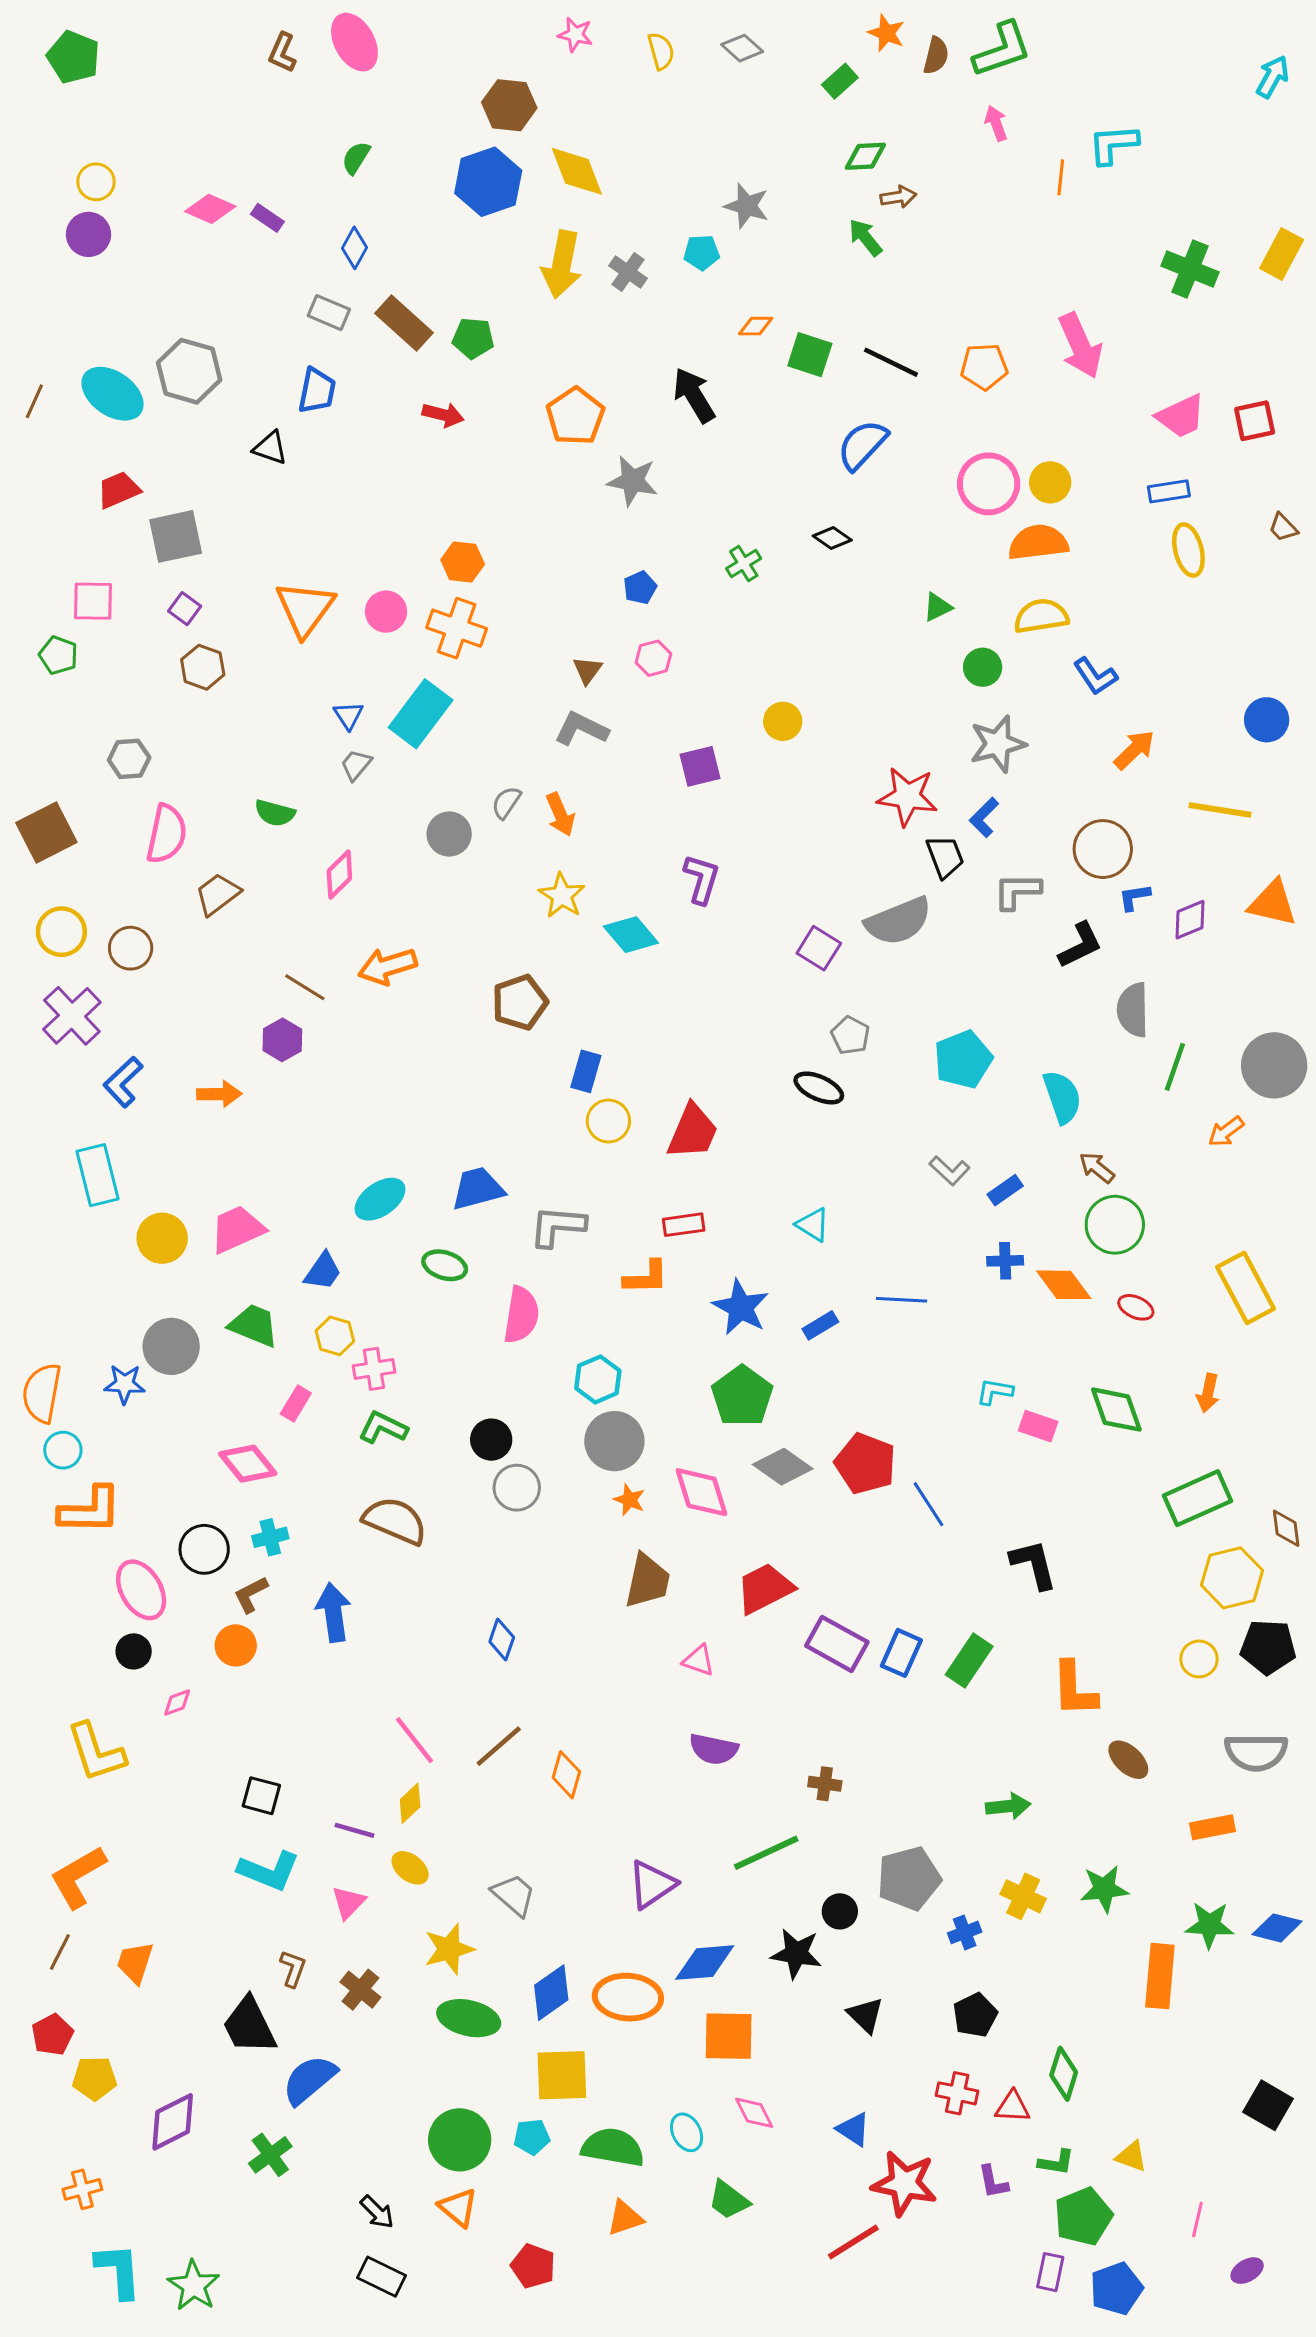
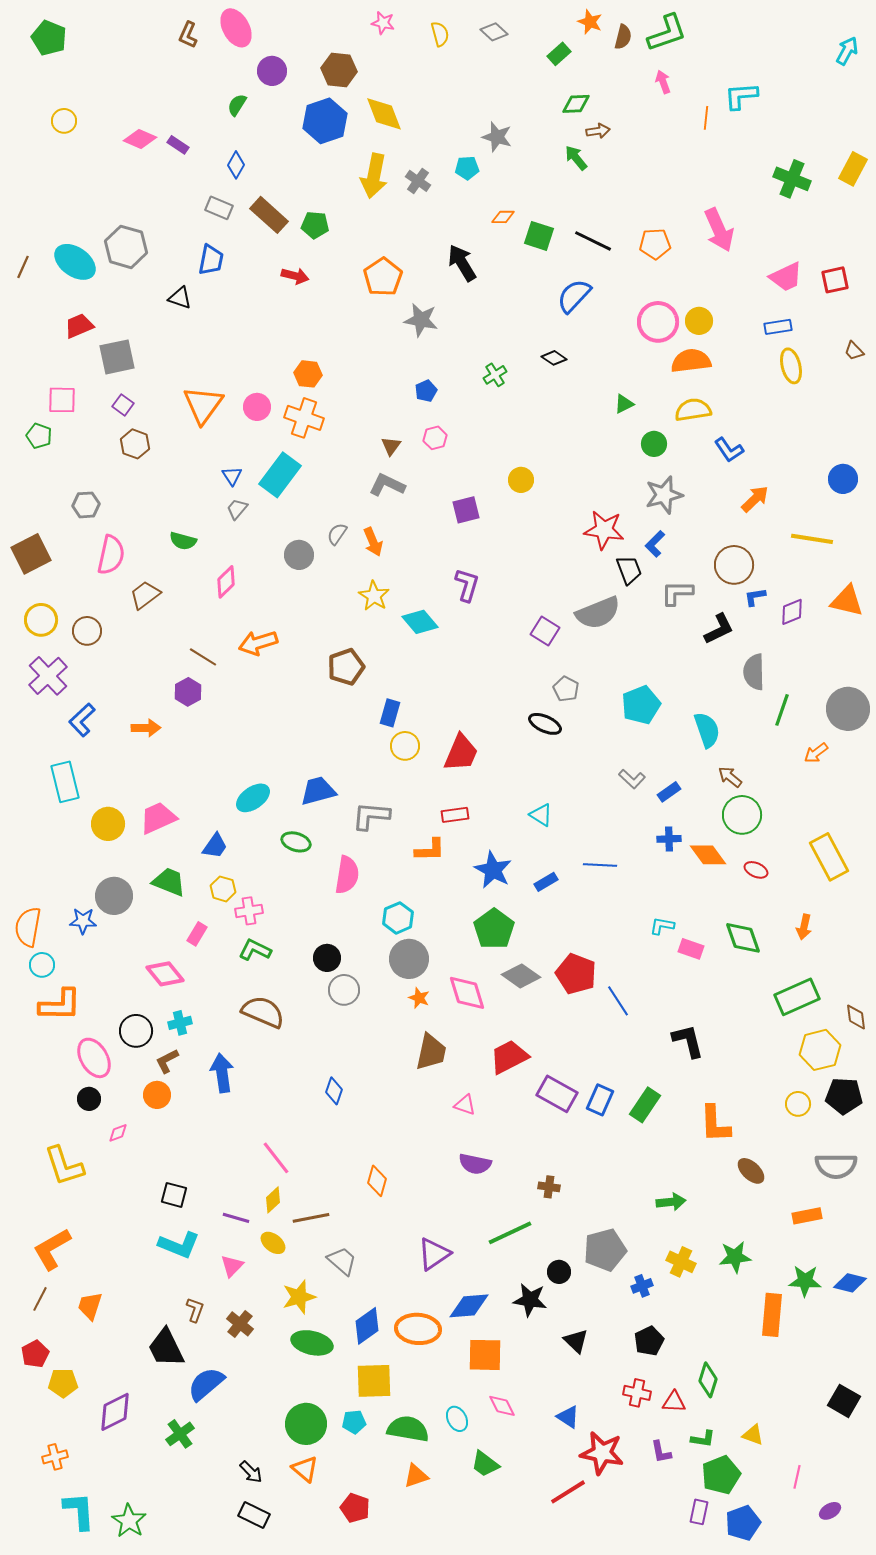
purple circle: (88, 234) -> (272, 71), moved
brown line: (499, 1746) -> (311, 1218), moved, turned 30

